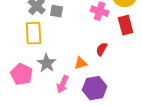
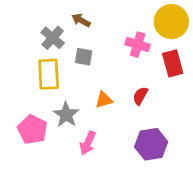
gray square: (57, 11) -> (84, 57), moved
orange triangle: (81, 63) -> (104, 100), moved
purple hexagon: (95, 88) -> (151, 144), moved

